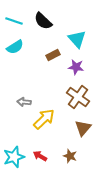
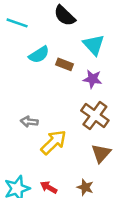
black semicircle: (43, 21) -> (65, 16), moved
cyan semicircle: (15, 47) -> (39, 55), moved
brown rectangle: (53, 55) -> (65, 64), turned 48

